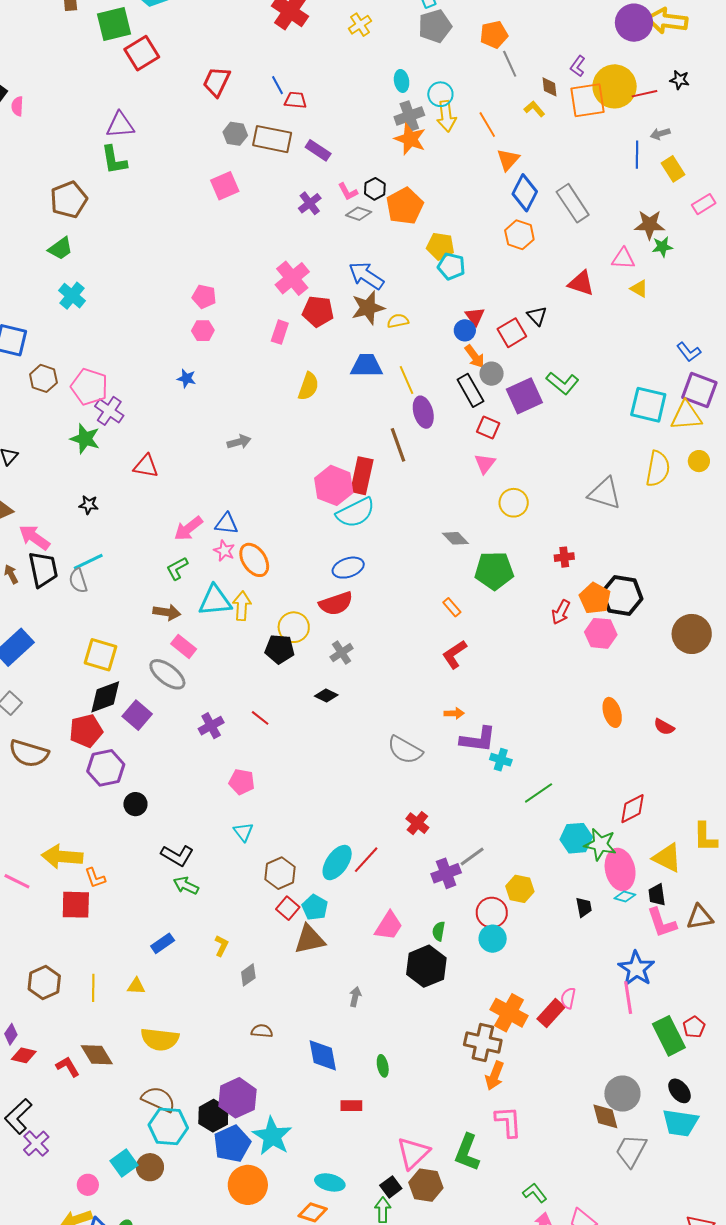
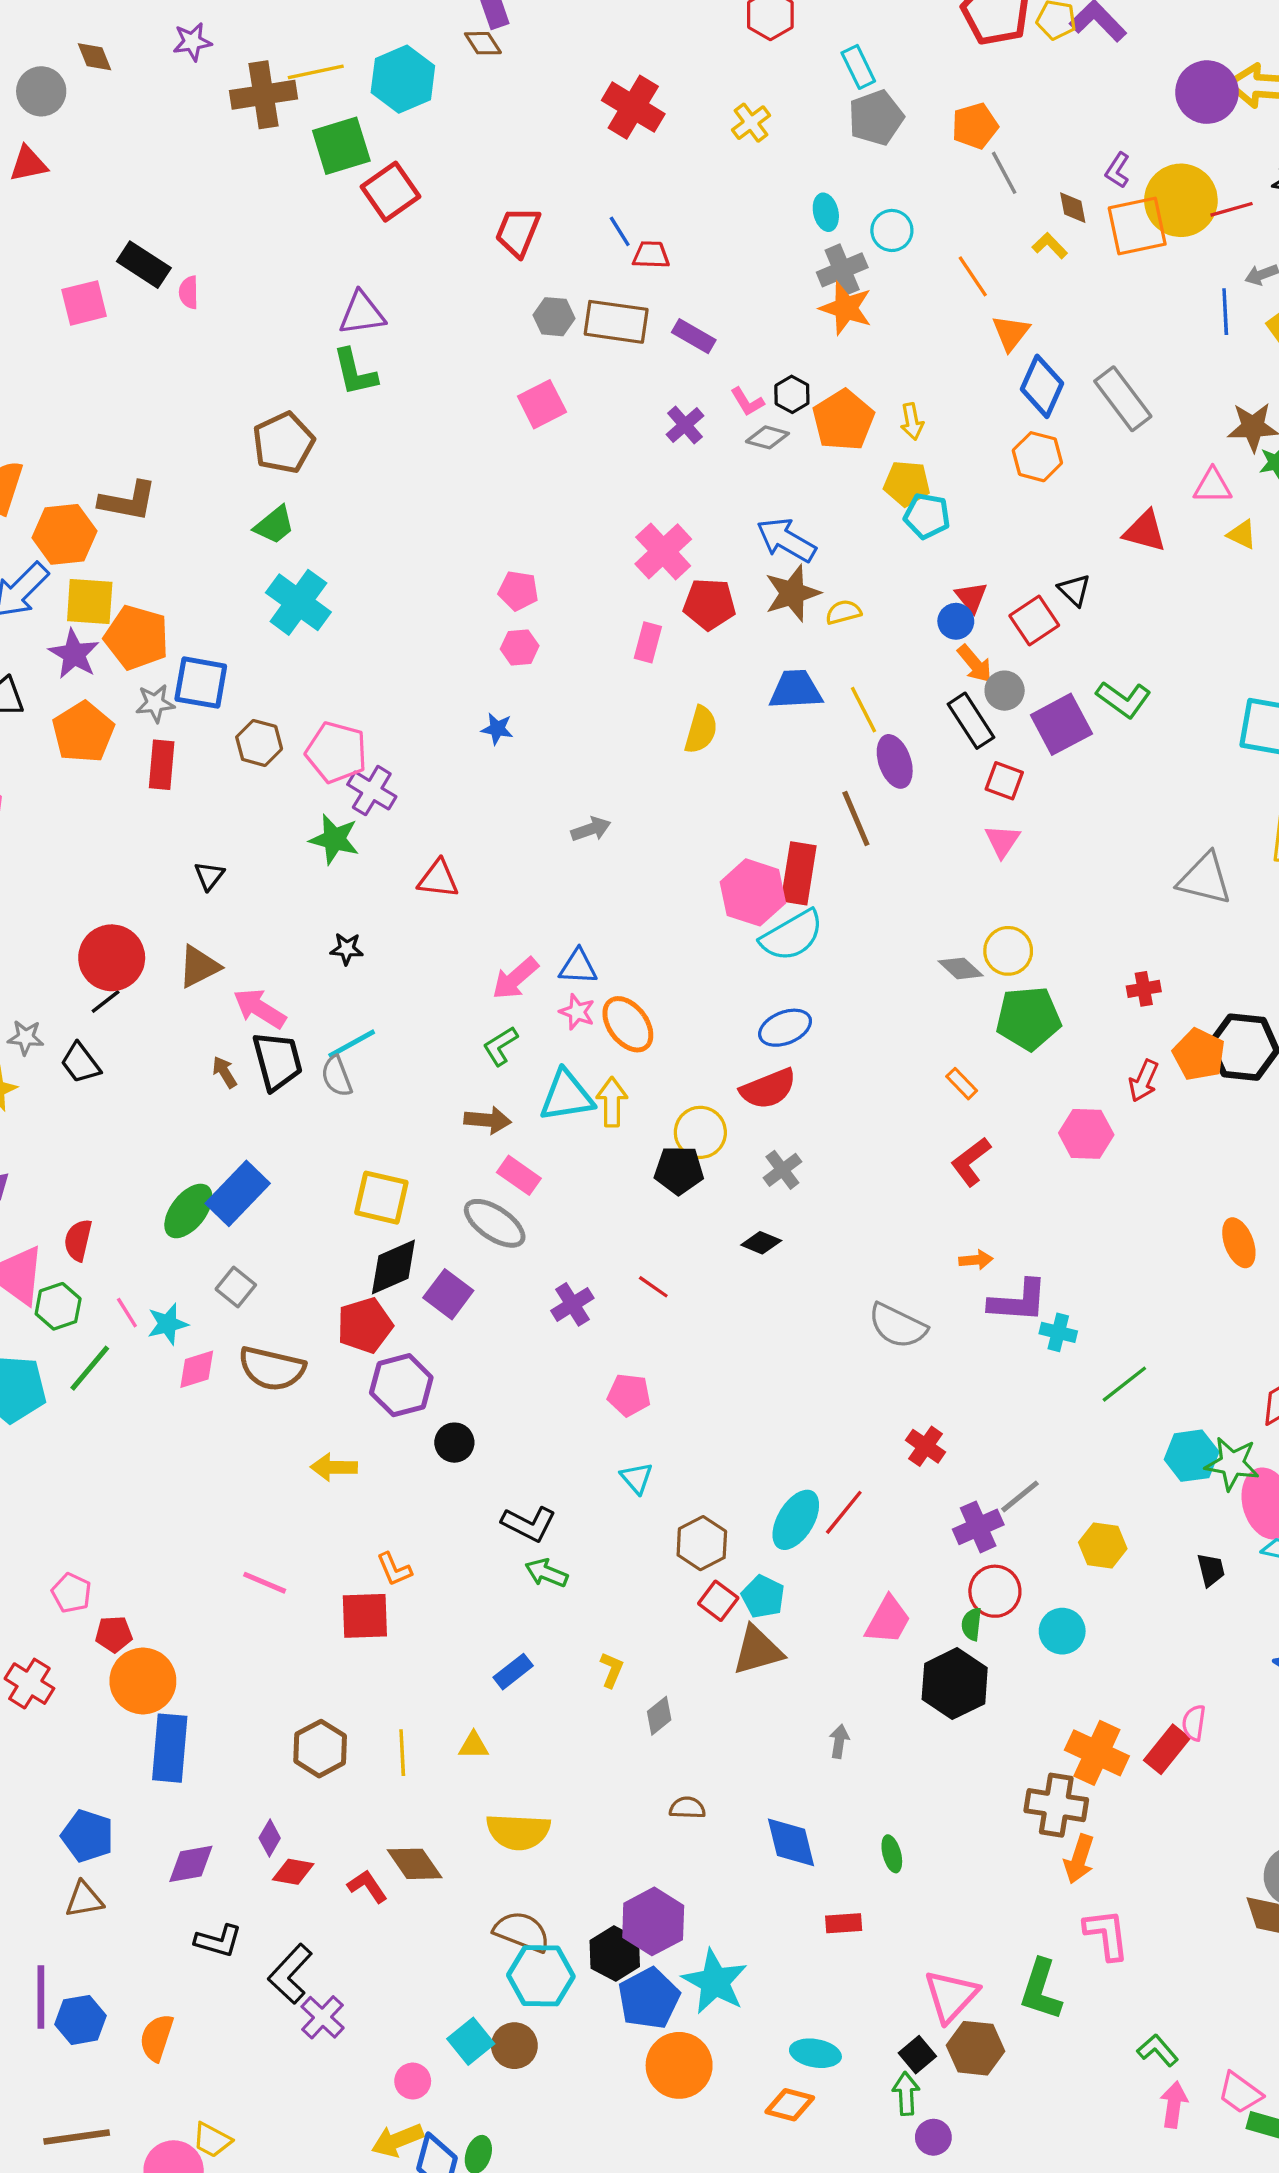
yellow arrow: (446, 116) -> (912, 422), moved, size x0.7
cyan cross: (72, 296) -> (298, 602), size x1.4
yellow circle: (514, 503) -> (1008, 951), moved
pink hexagon: (601, 633) -> (1086, 1134), moved
yellow arrow: (62, 857) -> (334, 1467), moved, size x0.7
red circle: (492, 913) -> (995, 1591), moved

